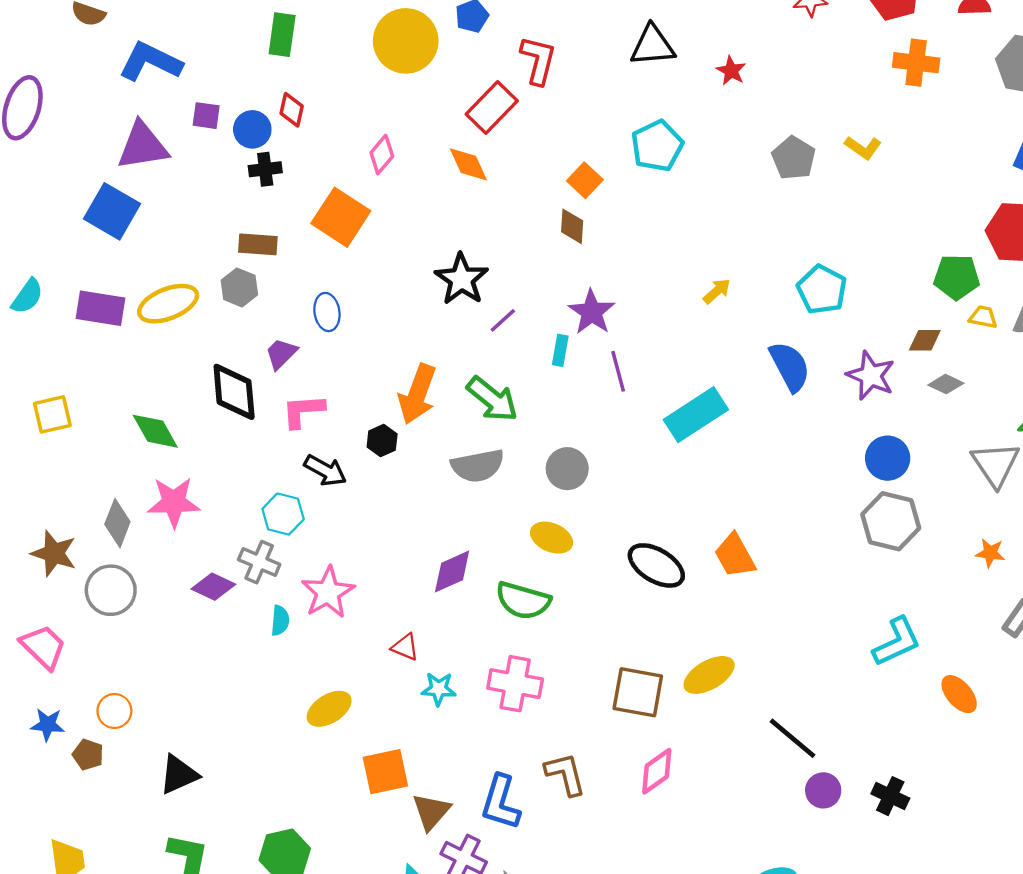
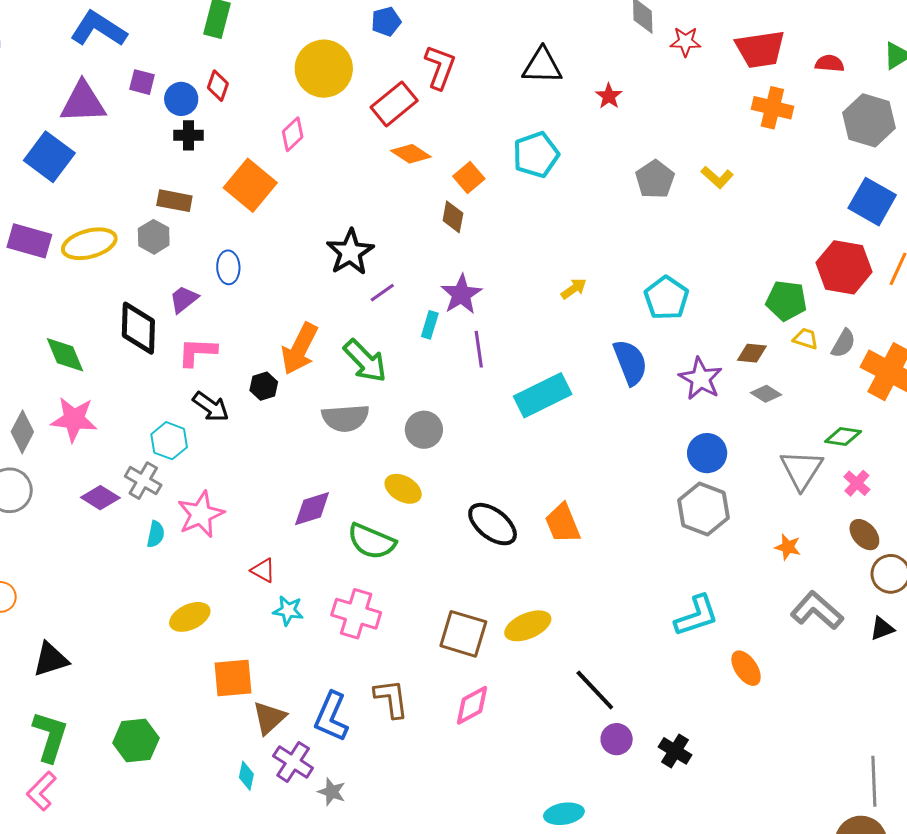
yellow circle: (406, 41) -> (324, 69), moved
orange diamond: (468, 164) -> (411, 154), moved, turned -39

